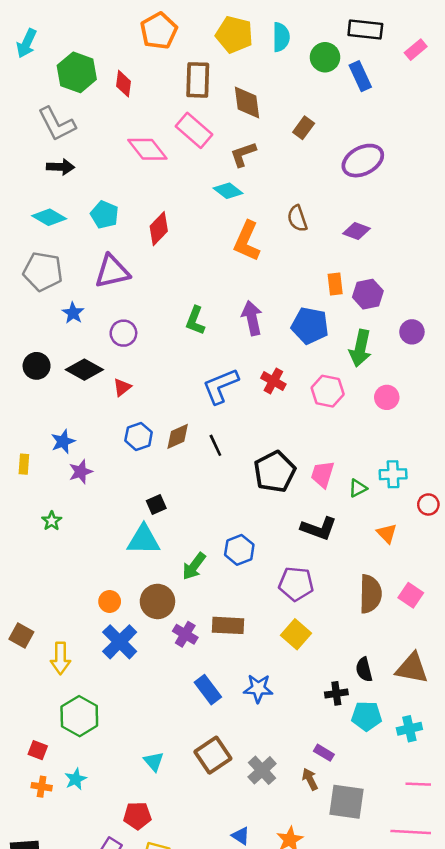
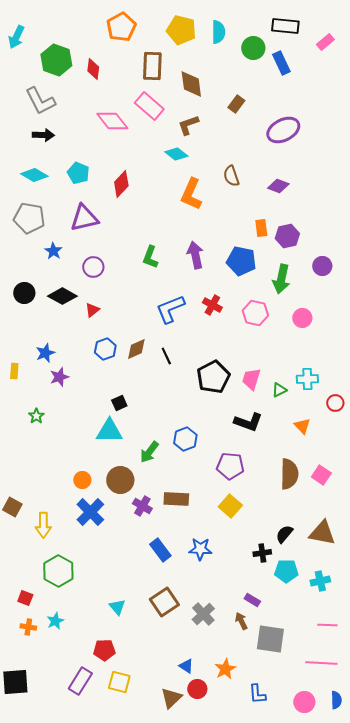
black semicircle: (364, 670) -> (284, 534), turned 54

